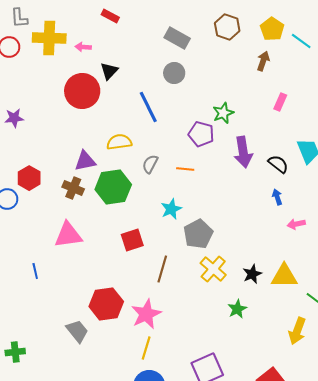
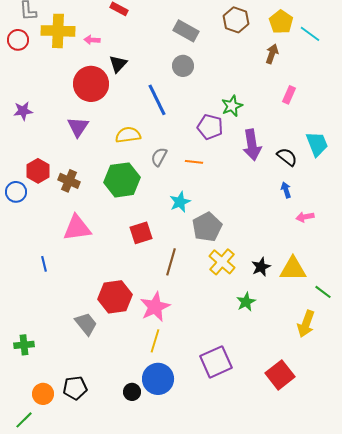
purple triangle: (85, 161) -> (78, 127), moved, turned -45
brown cross: (73, 188) -> (69, 181), moved

